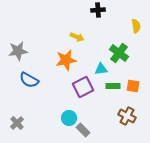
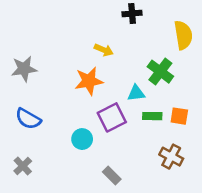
yellow semicircle: (136, 26) -> (183, 35), size x1.5
blue semicircle: (29, 80) -> (28, 119), moved
cyan circle: (69, 118) -> (82, 139), moved

